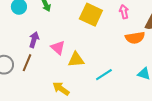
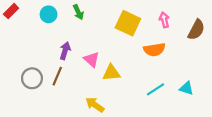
orange semicircle: (135, 38) -> (154, 50), moved
cyan line: (104, 75) -> (156, 89), moved

